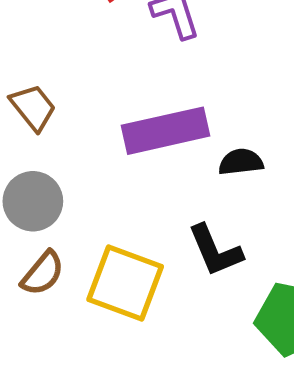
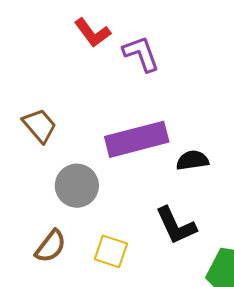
gray circle: (33, 201) -> (77, 186), moved
yellow square: (125, 283) -> (111, 251), size x0.6

